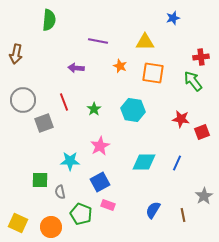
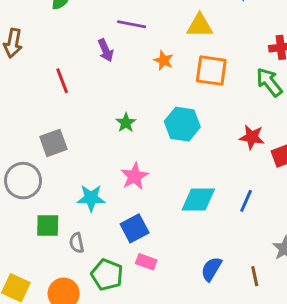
purple arrow: (76, 68) -> (106, 50), moved, turned -119
gray circle: (23, 100) -> (23, 181), moved
red line: (64, 102) -> (62, 81), moved

